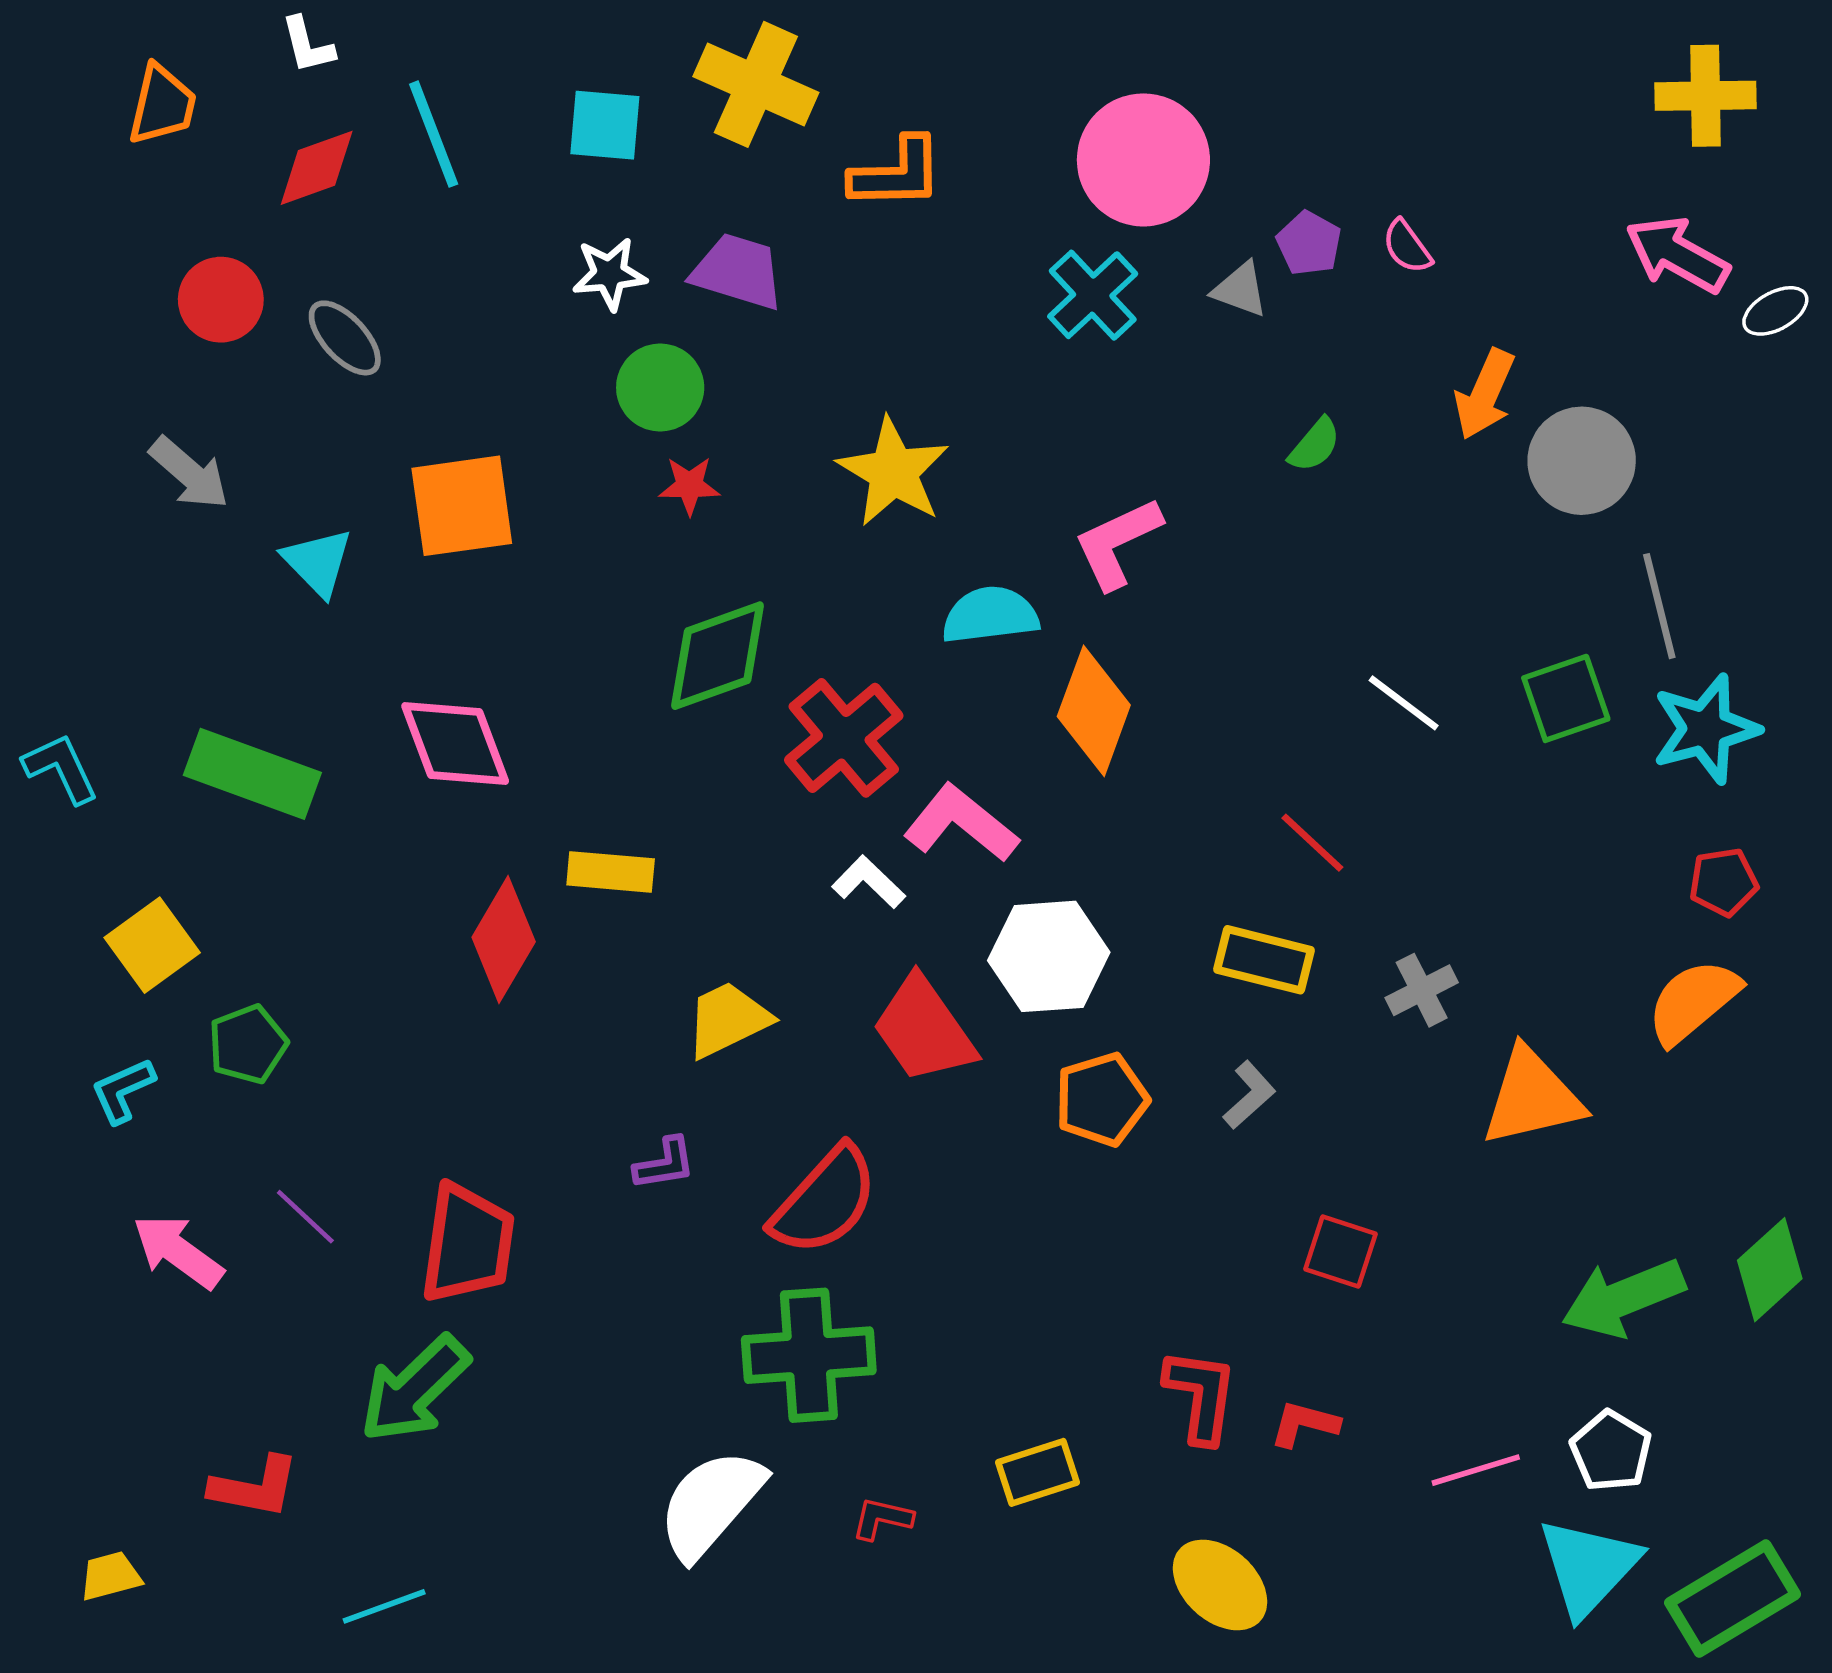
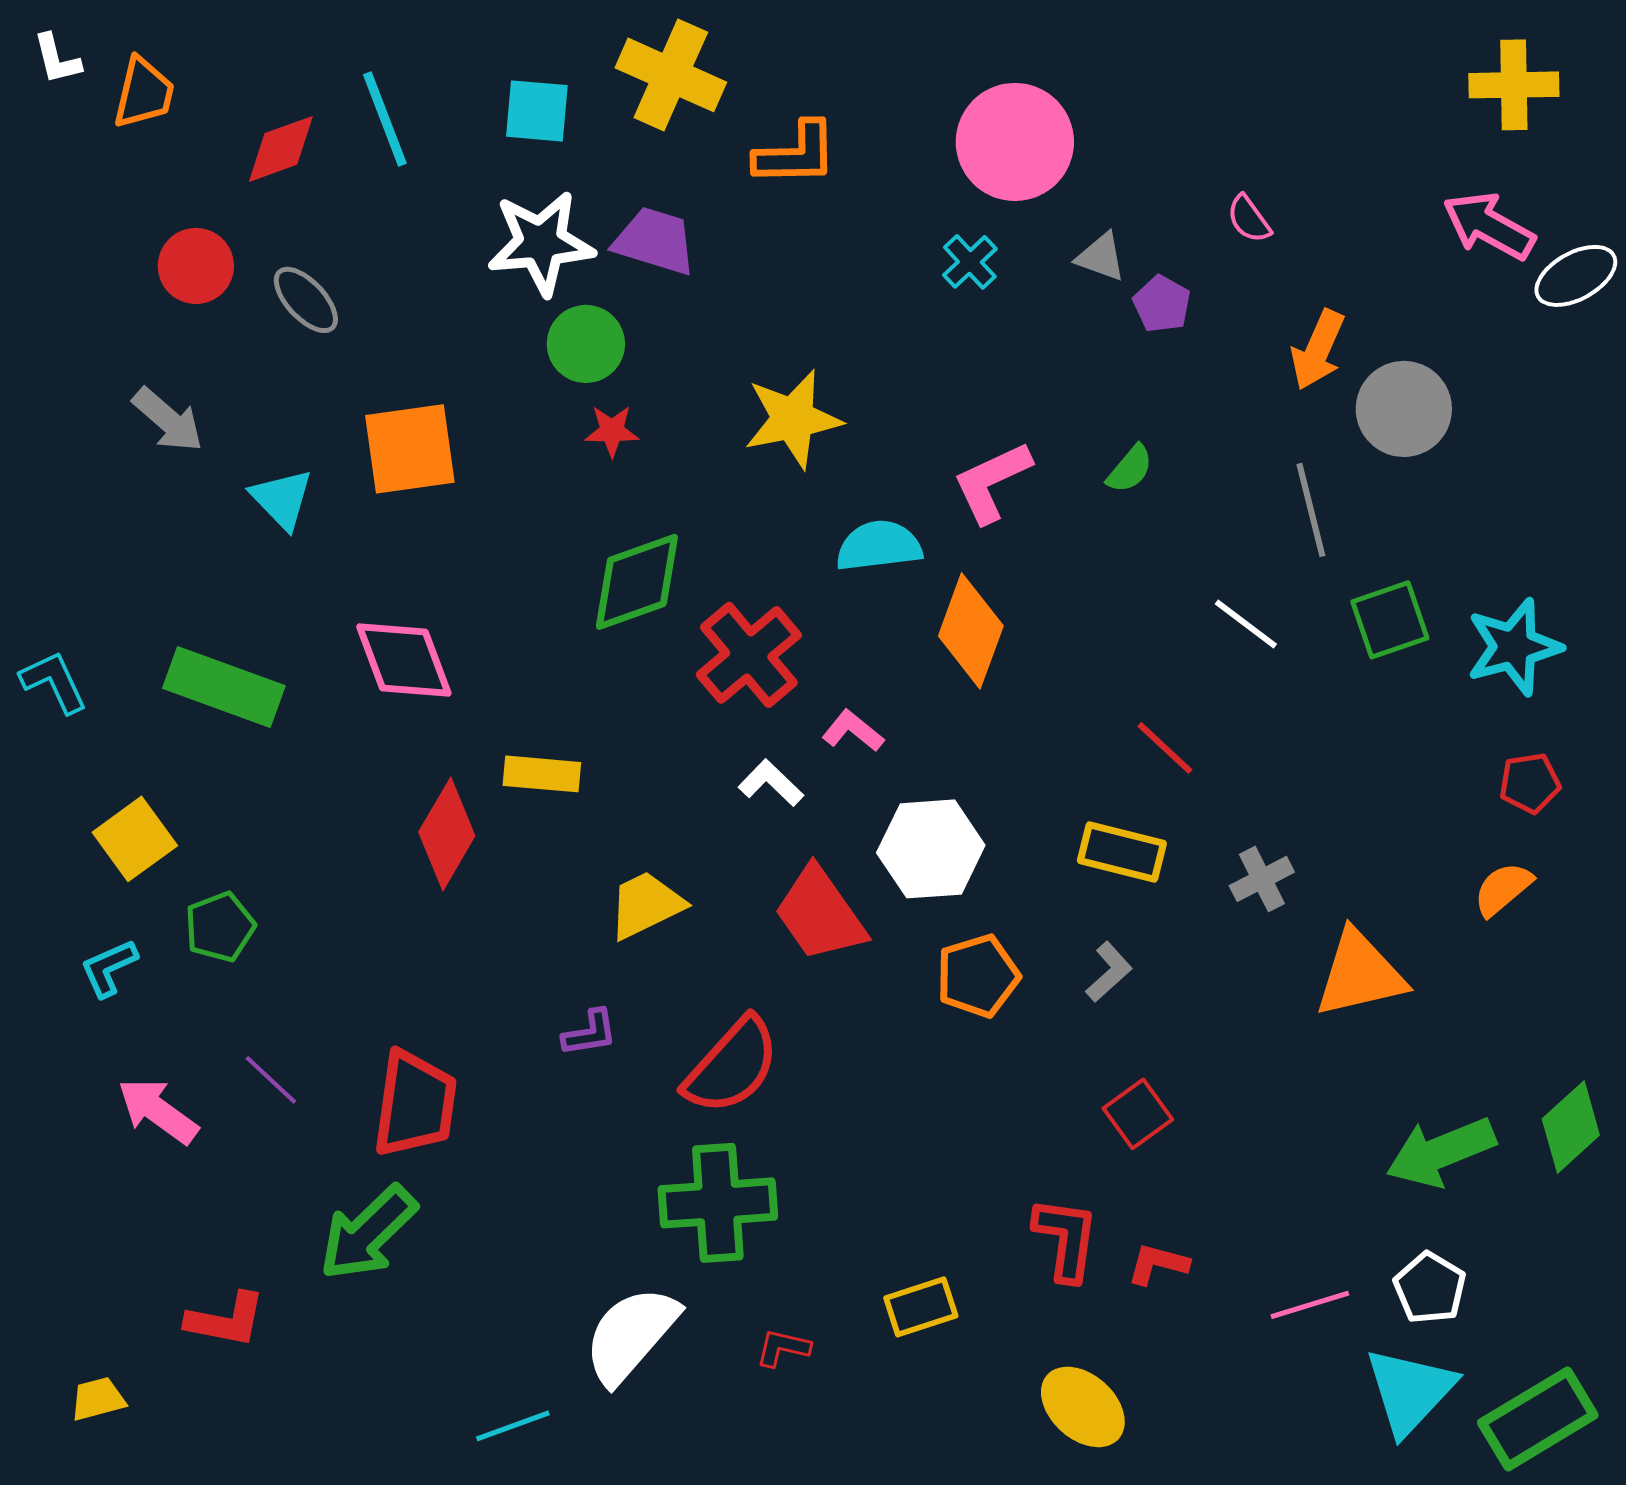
white L-shape: (308, 45) -> (57, 59), moved
purple pentagon: (1309, 243) -> (1162, 304), moved
white star: (609, 274) -> (541, 243), size x1.6
cyan cross: (1093, 295) -> (970, 262), size x0.7
white ellipse: (1775, 311) -> (1576, 276), size x1.4
green semicircle: (1315, 445) -> (1130, 469), moved
yellow star: (893, 472) -> (793, 419), turned 30
gray line: (1659, 606) -> (1311, 510), moved
pink L-shape: (961, 823) -> (853, 731), size x0.6
orange semicircle: (1693, 1001) -> (1503, 889), size x0.7
red square: (1341, 1252) -> (1138, 1114), moved, turned 36
cyan line: (384, 1606) -> (513, 1426), moved

